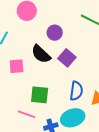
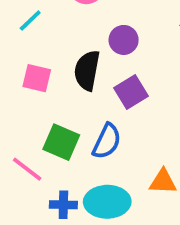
black semicircle: (41, 54) -> (87, 70), turned 40
blue semicircle: (76, 91) -> (107, 141), moved

